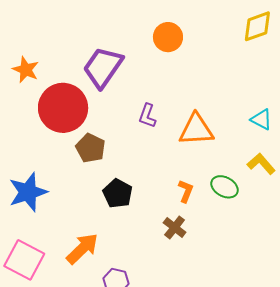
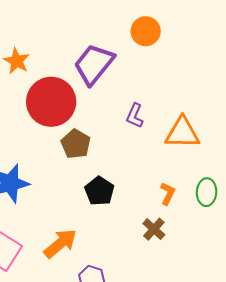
orange circle: (168, 37) -> (146, 31), moved
green ellipse: (224, 187) -> (207, 192), turned 60

